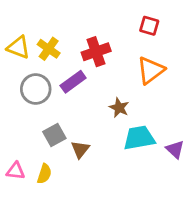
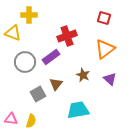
yellow cross: (49, 49) -> (29, 15), moved, turned -35
cyan trapezoid: (139, 138) -> (78, 110), moved
brown triangle: (80, 149) -> (56, 84), moved
purple triangle: (175, 149) -> (110, 79), moved

